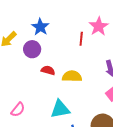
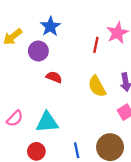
yellow semicircle: (72, 76) -> (97, 86), moved, turned -126
cyan triangle: (60, 109) -> (47, 122), moved

